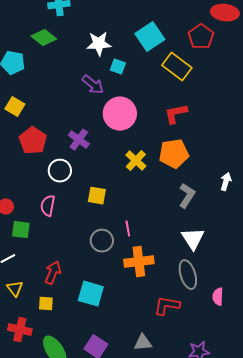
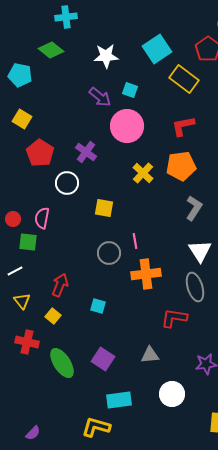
cyan square: (118, 67) -> (130, 90), moved
pink semicircle: (48, 206) -> (42, 218), moved
cyan square: (91, 294) -> (98, 306), size x0.6
yellow square: (46, 304) -> (53, 316), turned 35

